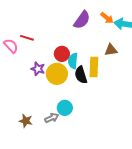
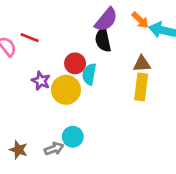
yellow rectangle: (94, 67) -> (141, 87), moved
black semicircle: (81, 75) -> (103, 40), moved

